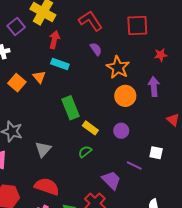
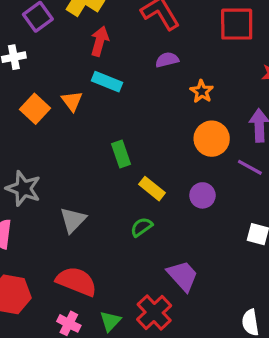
purple semicircle: (96, 49) -> (167, 60), turned -72
orange star: (118, 67) -> (202, 91), size x0.6
green rectangle: (70, 108) -> (121, 154), size x0.7
purple line: (134, 166) -> (250, 167), moved

